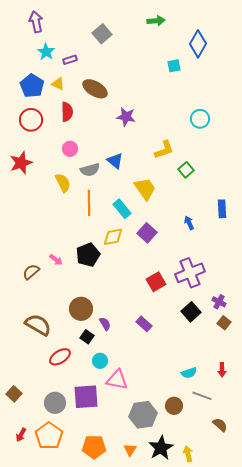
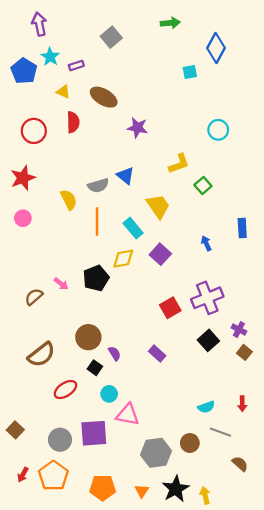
blue pentagon: (32, 86) -> (24, 71), moved
pink circle: (70, 149) -> (23, 218), moved
brown semicircle: (38, 325) -> (41, 355), turned 112

